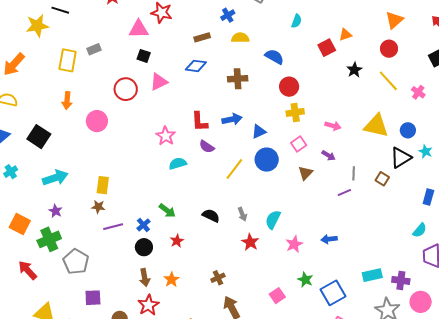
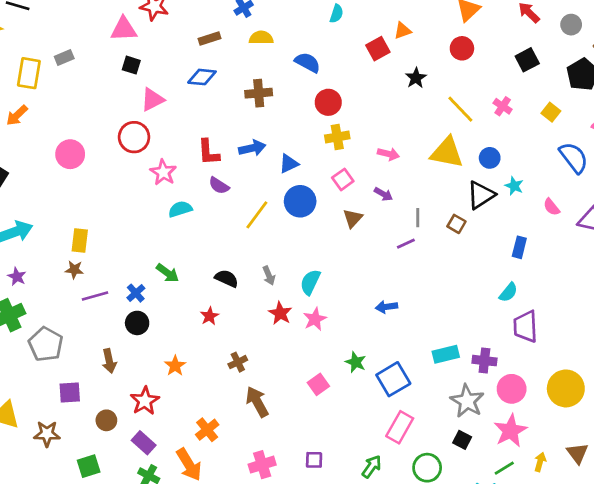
yellow line: (388, 81) -> (460, 109), moved
red circle: (126, 89) -> (134, 137), moved
orange arrow: (67, 101) -> (17, 115), moved, turned 42
red star: (177, 241) -> (210, 316), moved
pink star: (294, 244) -> (315, 319), moved
brown arrow: (145, 277) -> (109, 361), moved

